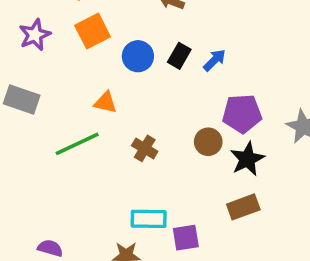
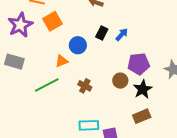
purple star: (35, 35) -> (20, 25), size x1.4
blue circle: (138, 56) -> (78, 45), moved
orange triangle: (105, 102) -> (62, 61), turned -32

